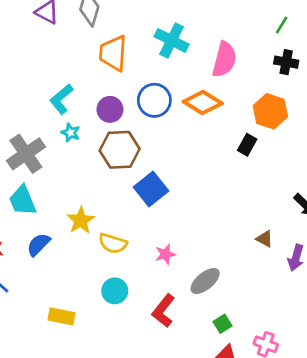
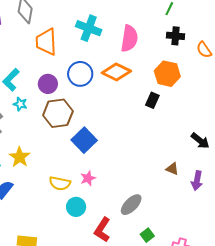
yellow star: (81, 220) -> (20, 157), moved
pink star: (165, 254) -> (88, 178), moved
cyan circle: (115, 291) -> (76, 207), moved

